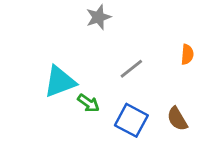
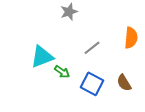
orange semicircle: (187, 54) -> (131, 38), size x1.5

